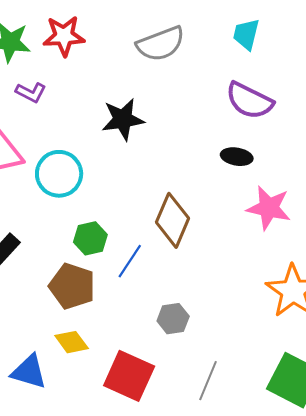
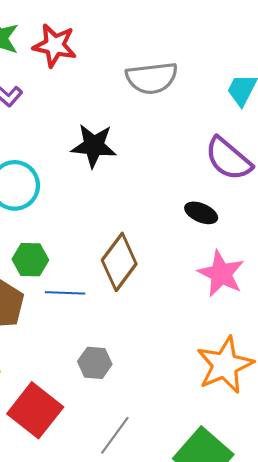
blue line: (130, 261) -> (65, 293), turned 45

